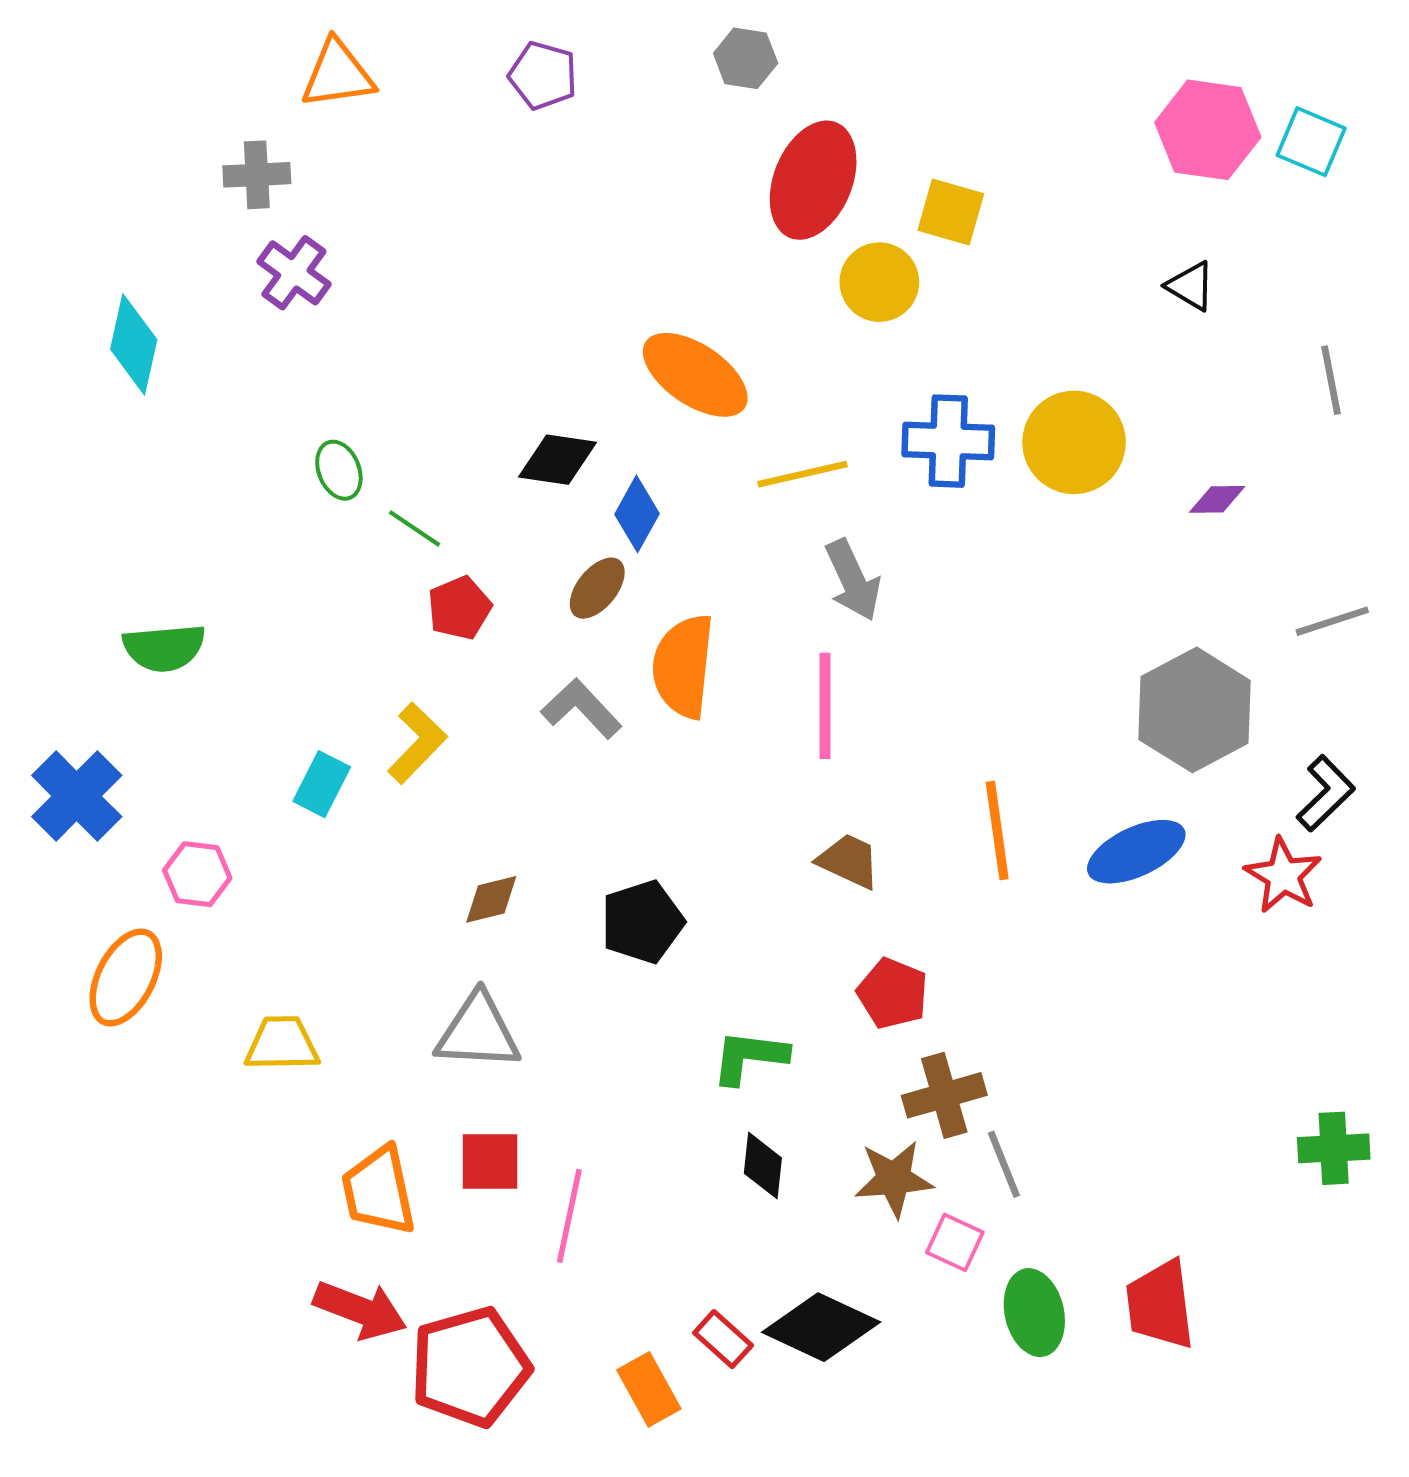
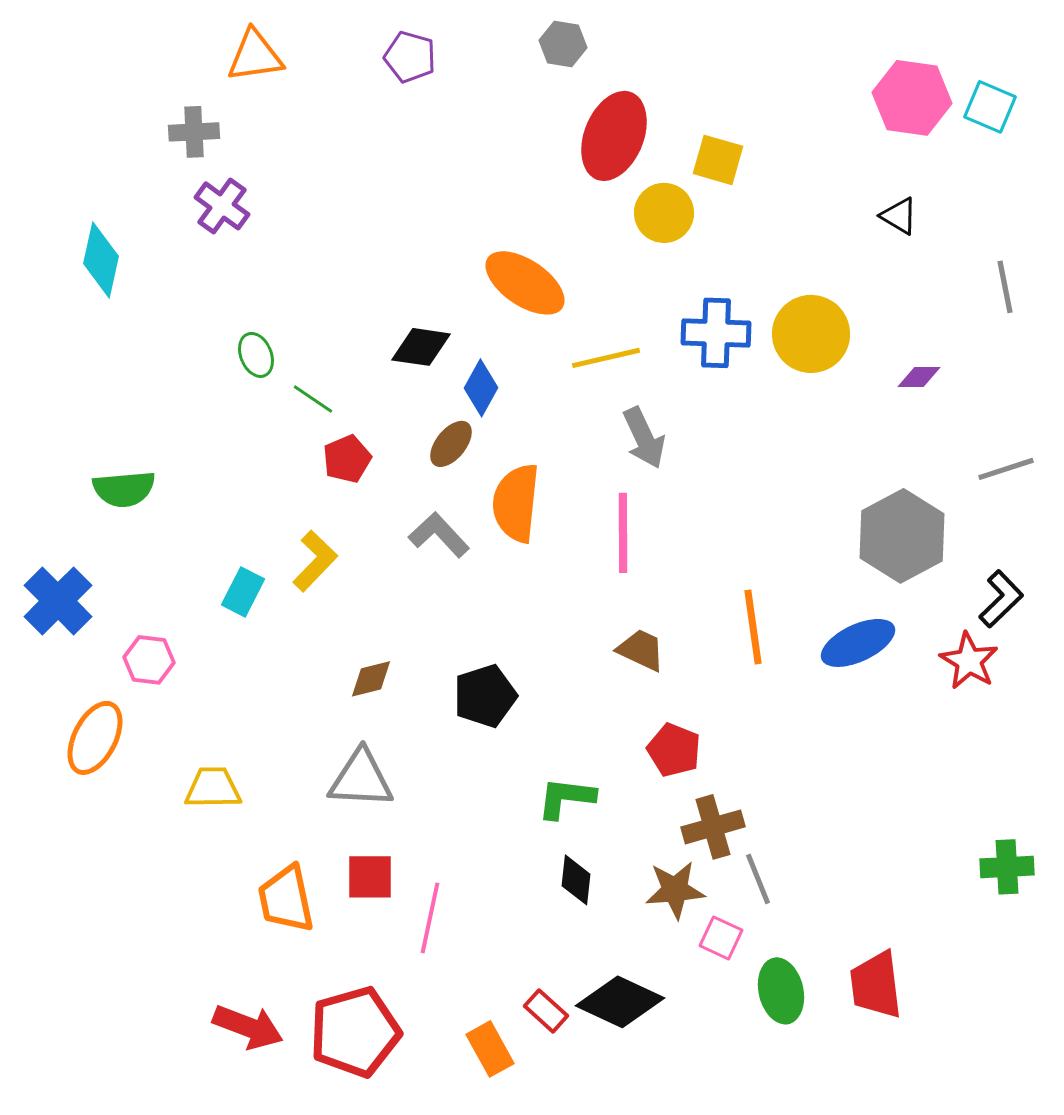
red arrow: (360, 1310) -> (248, 1027), moved

